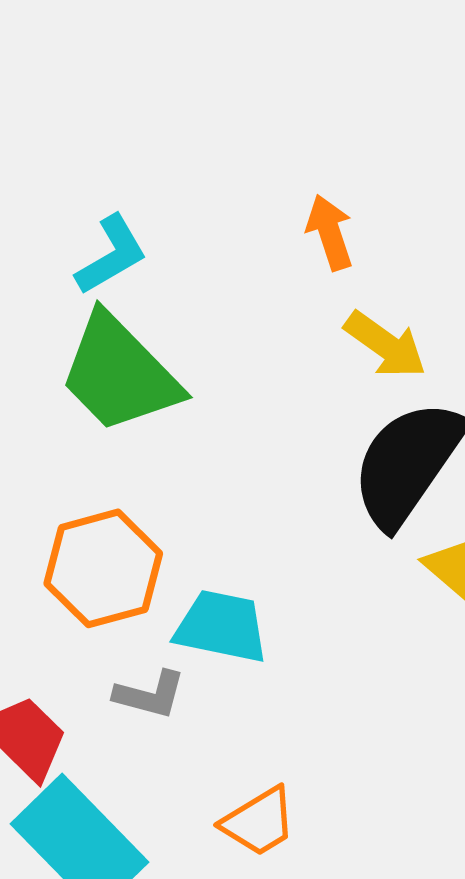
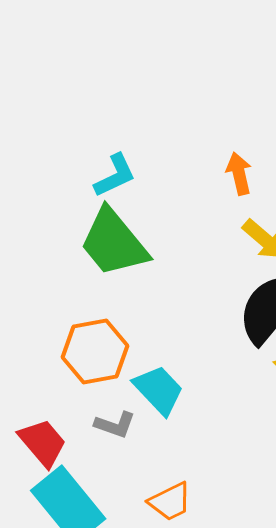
cyan trapezoid: (221, 627) -> (159, 390), turned 30

